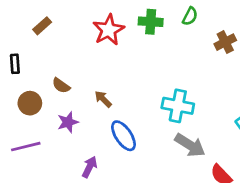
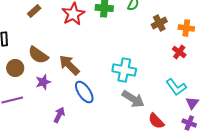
brown rectangle: (42, 26) -> (34, 11), moved
brown semicircle: (61, 86) -> (38, 55), size x1.5
brown arrow: (103, 99) -> (69, 65), size x1.6

